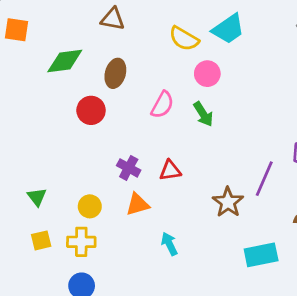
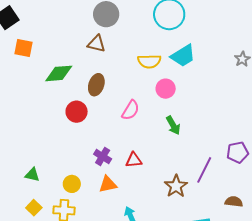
yellow semicircle: (184, 39) -> (149, 61), turned -35
green arrow: (203, 114) -> (173, 125), moved
green triangle: (37, 197) -> (32, 175), turned -42
yellow square: (41, 240) -> (34, 208), turned -35

